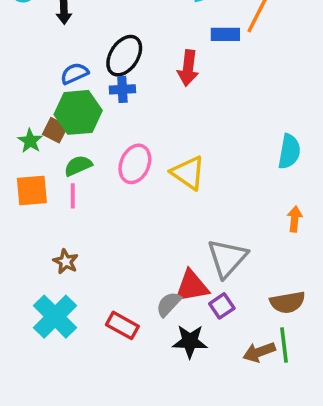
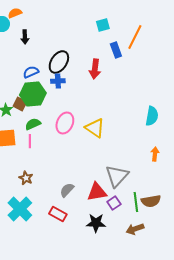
blue rectangle: (225, 34) -> (116, 50), turned 70
gray semicircle: (169, 304) -> (67, 190), moved
green line: (284, 345) -> (136, 202), moved

